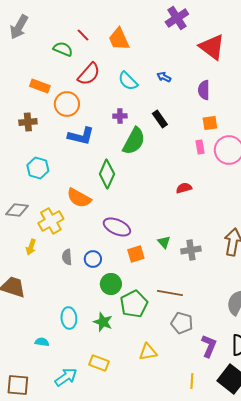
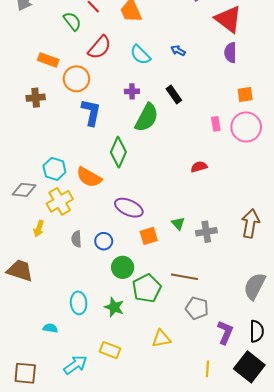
green semicircle: (63, 49) -> (72, 21), turned 30
purple semicircle: (204, 90) -> (230, 53), moved
orange square: (210, 123) -> (245, 95), moved
blue L-shape: (81, 136) -> (91, 112), turned -92
cyan hexagon: (38, 168) -> (54, 169), moved

